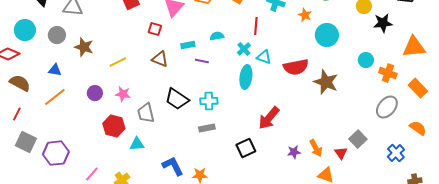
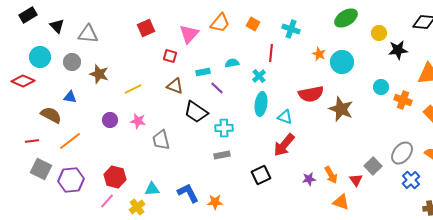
orange star: (305, 15) -> (319, 54), moved
cyan triangle: (264, 57) -> (285, 117), moved
purple line: (202, 61) -> (217, 88), turned 32
brown semicircle: (20, 83) -> (51, 115), moved
orange line: (55, 97) -> (70, 141), moved
black trapezoid: (177, 99) -> (196, 112), moved
gray ellipse: (387, 107) -> (402, 153), moved
red line: (17, 114) -> (32, 141), turned 56
red hexagon: (114, 126) -> (115, 177), moved
cyan triangle: (137, 144) -> (152, 189), moved

